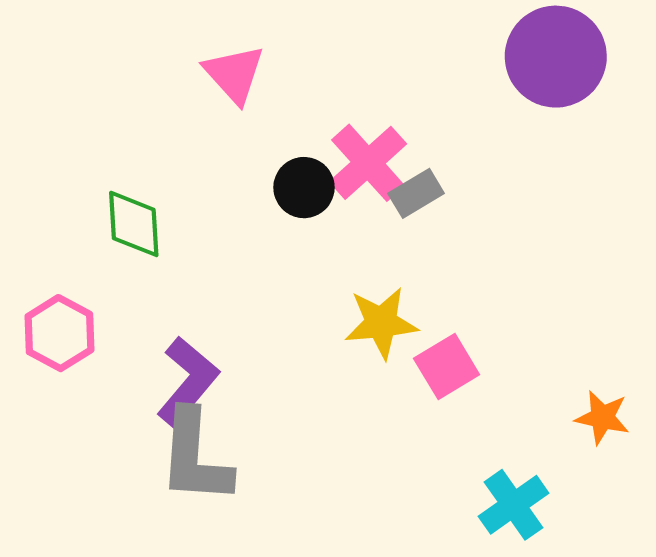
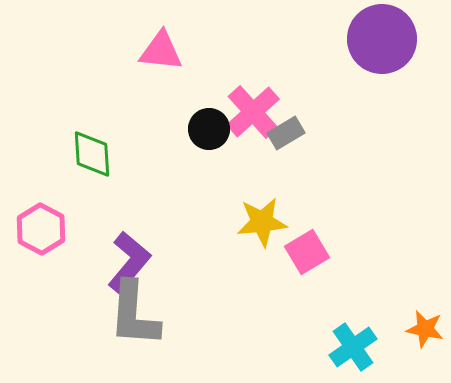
pink triangle: (234, 74) -> (161, 51), turned -42
orange star: (602, 417) -> (425, 329), moved

